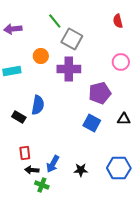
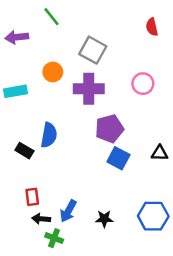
green line: (55, 21) -> (51, 17), moved
pink circle: (121, 62) -> (143, 84), moved
purple pentagon: (100, 93) -> (109, 129), moved

